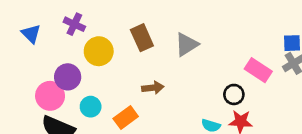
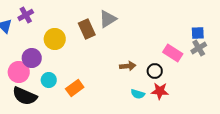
purple cross: (74, 24) -> (26, 15), moved, turned 35
gray triangle: (187, 44) -> (108, 19), moved
brown arrow: (153, 88) -> (128, 66), moved

